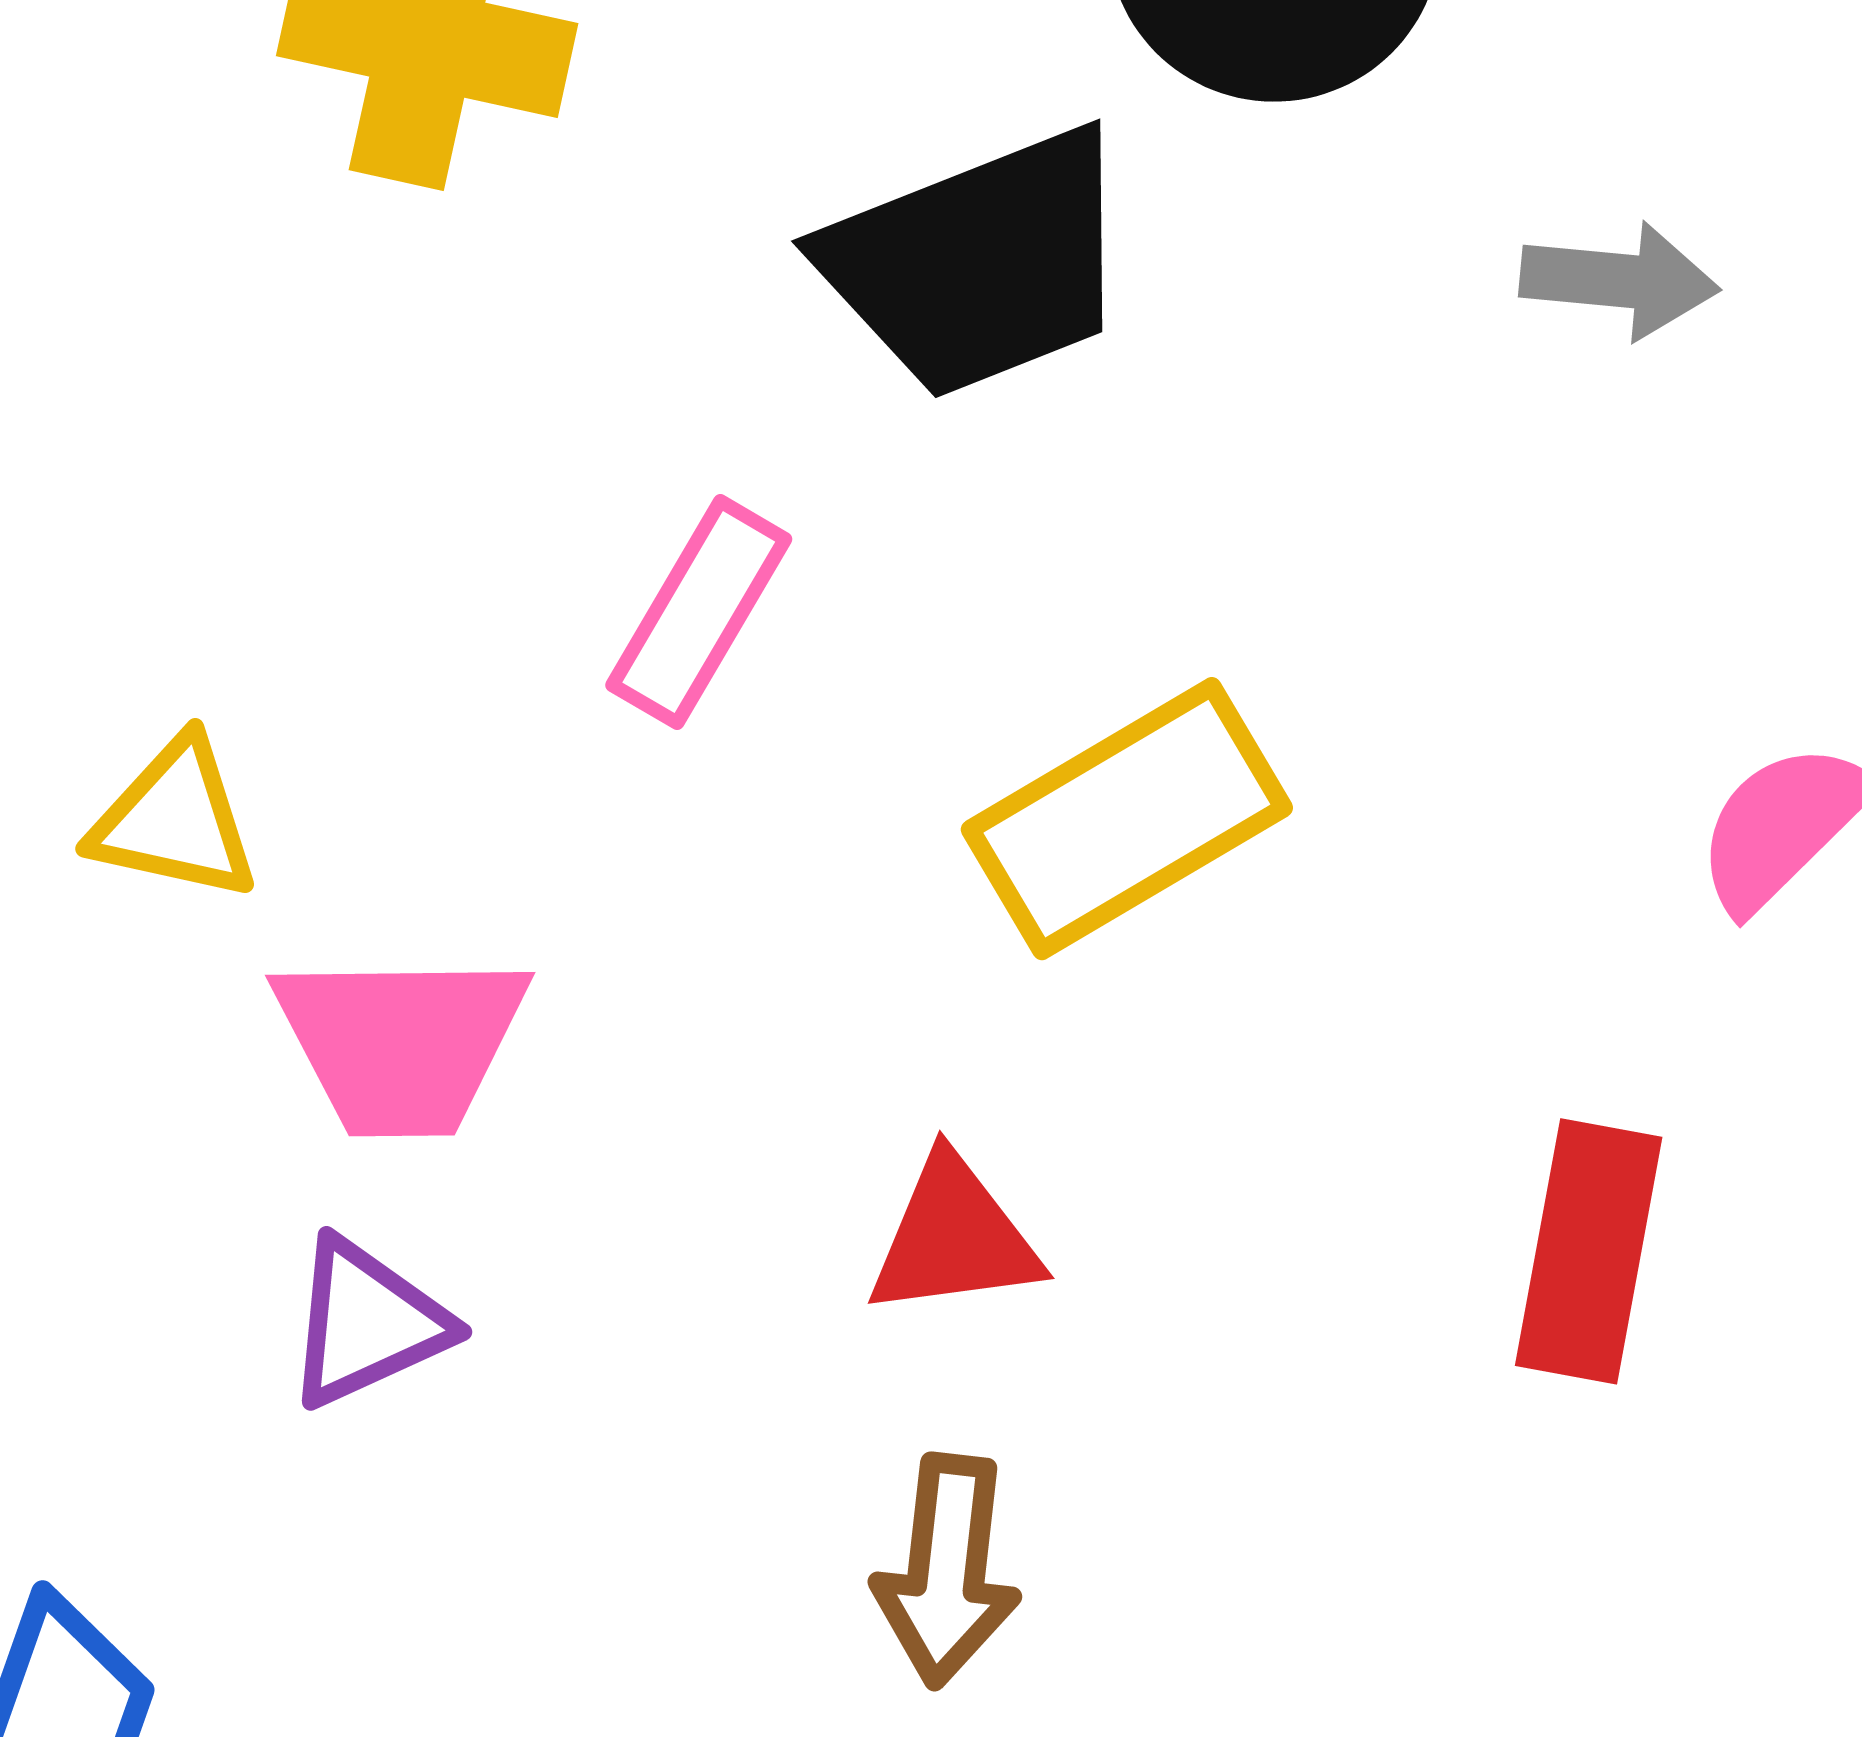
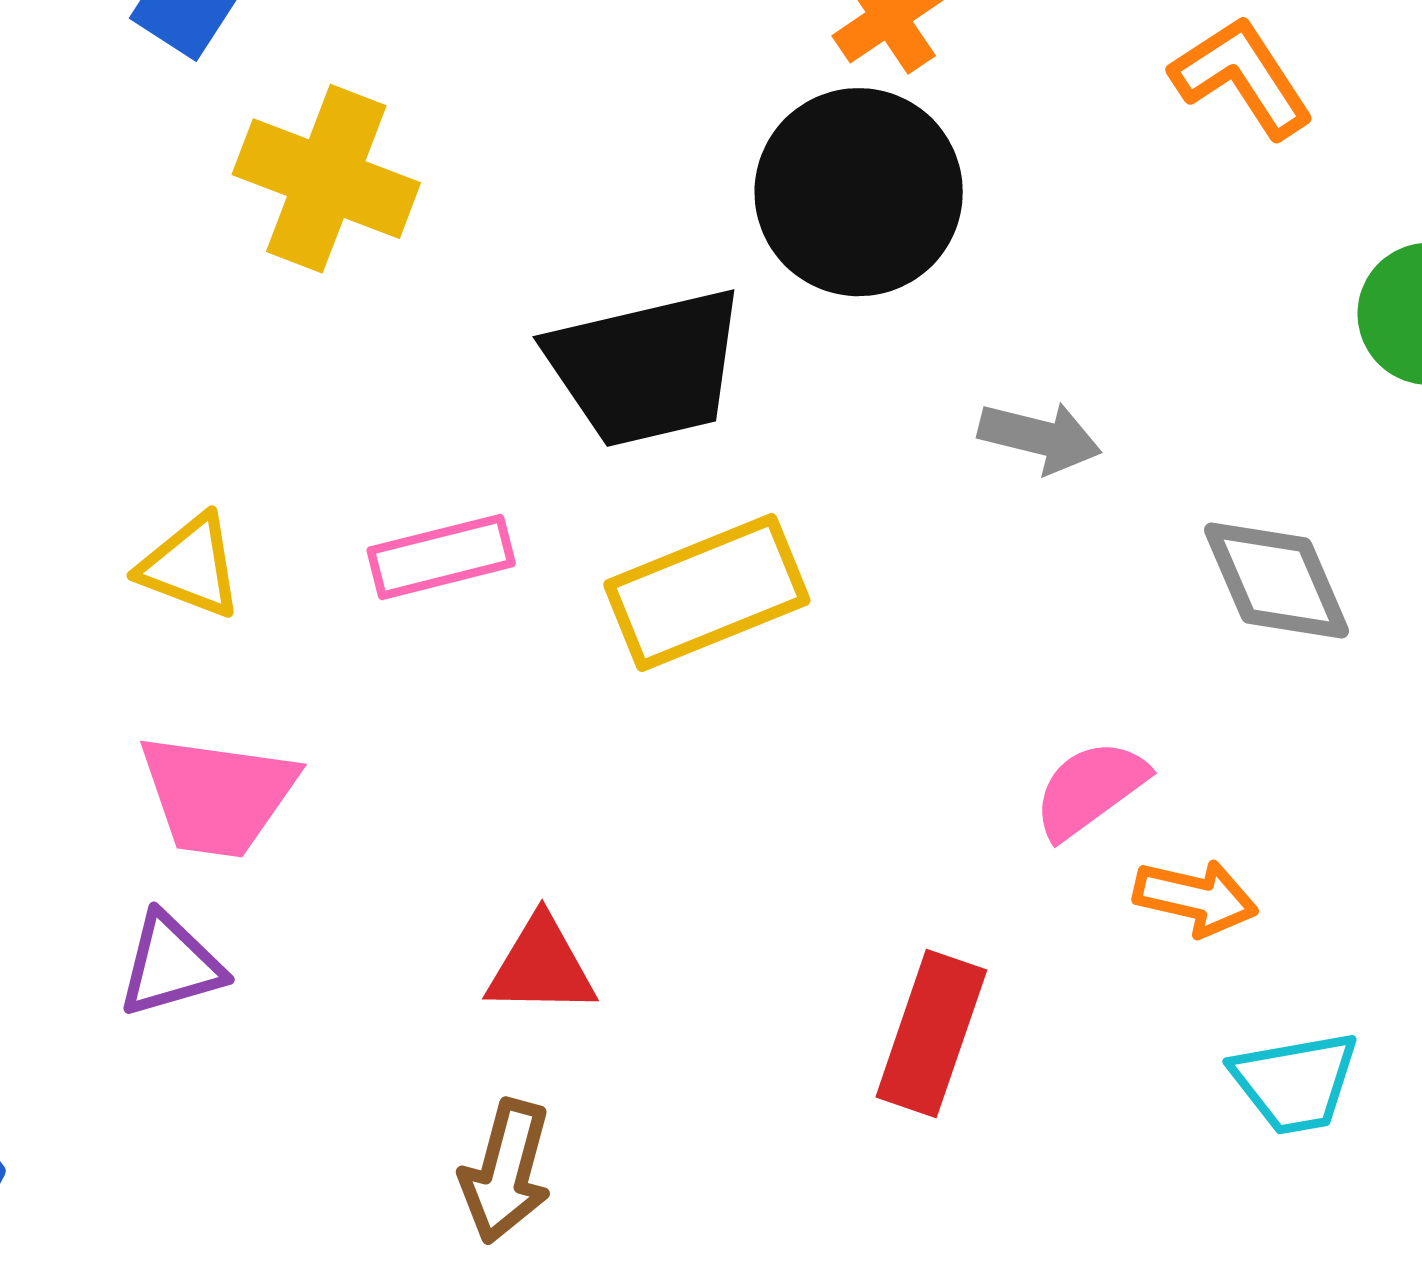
pink rectangle: (699, 612) -> (441, 557), turned 37
yellow rectangle: (1127, 819) -> (707, 592), moved
yellow triangle: (175, 820) -> (191, 566), moved

